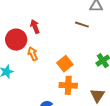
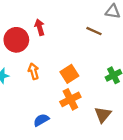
orange arrow: (33, 54) -> (34, 71), moved
orange cross: (68, 85) -> (70, 99), turned -36

